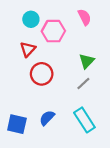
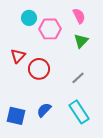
red triangle: (28, 49) -> (18, 56), moved
green triangle: (87, 61) -> (81, 41), moved

